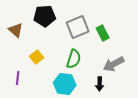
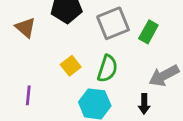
green rectangle: (103, 33) -> (148, 32), turned 56
yellow square: (37, 57) -> (71, 66), moved

